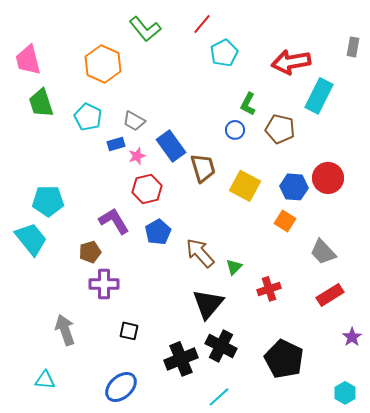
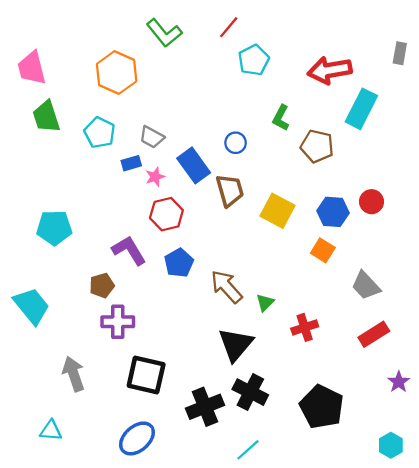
blue circle: (235, 130) -> (236, 143), moved
red circle: (328, 178) -> (372, 202), size x0.7
cyan trapezoid: (31, 239) -> (32, 306), moved
black square: (129, 331) -> (146, 375), size x1.8

